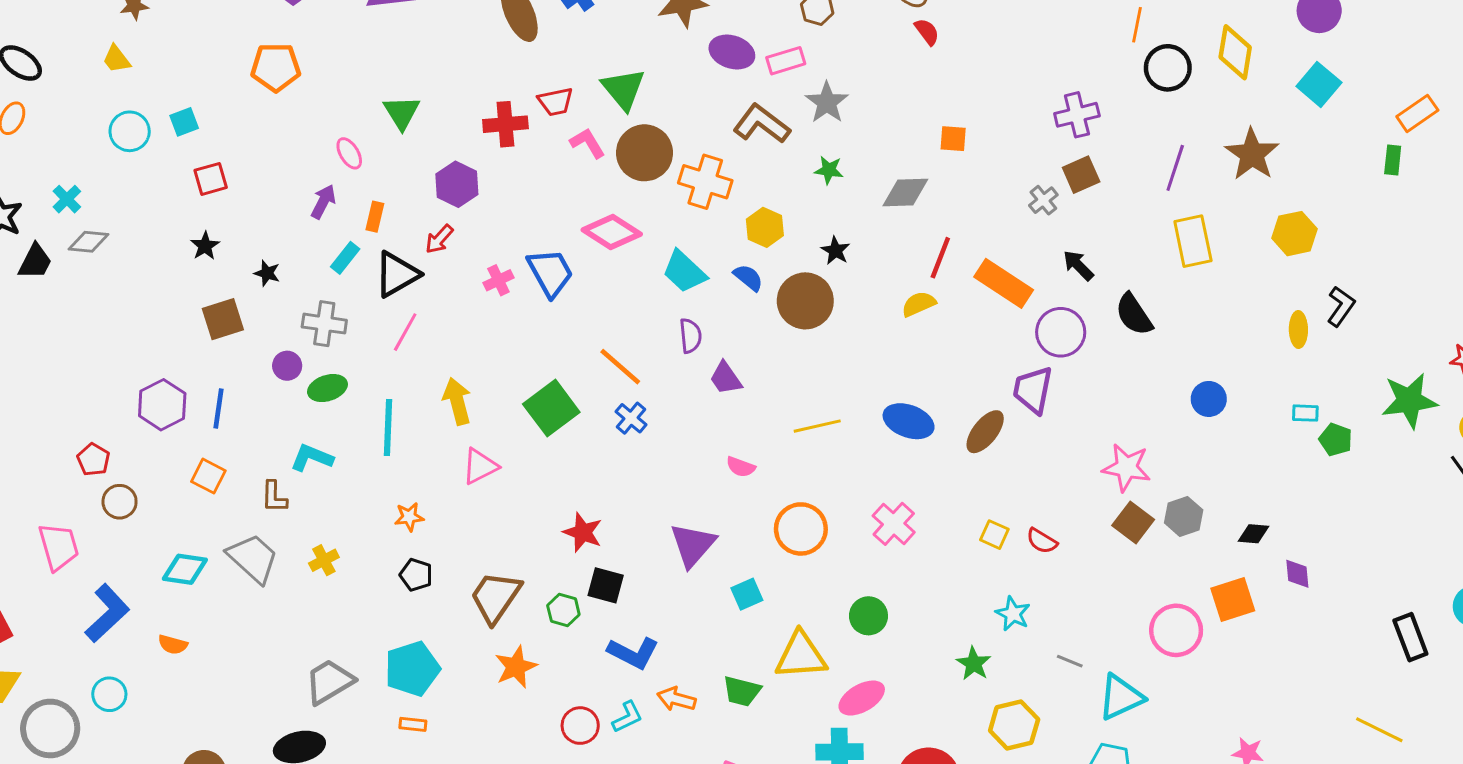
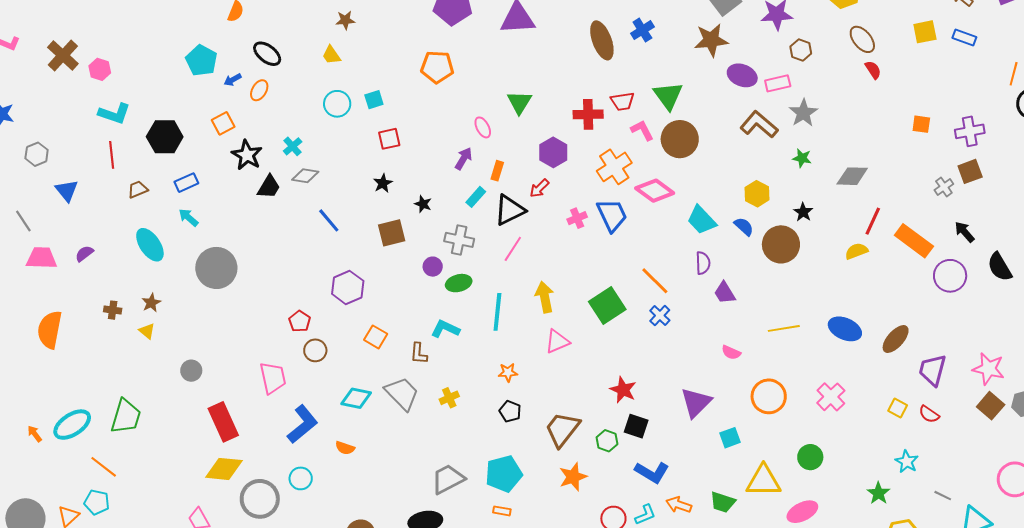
orange square: (953, 139) -> (921, 124), moved
orange cross: (705, 182) -> (614, 167), moved, turned 36
purple trapezoid: (1033, 390) -> (932, 370), moved
blue line: (218, 409) -> (329, 220), moved, turned -52

